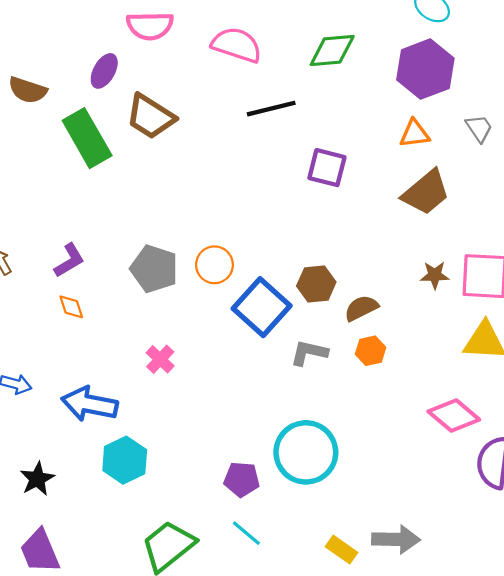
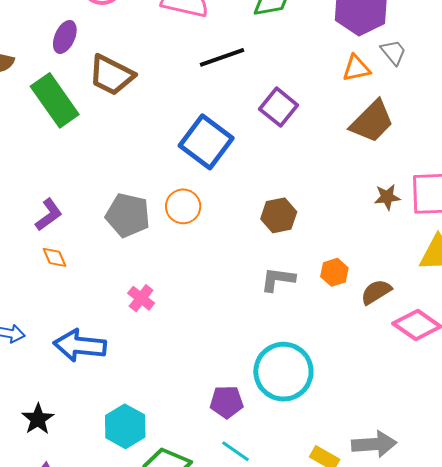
gray trapezoid: (479, 128) -> (393, 52), moved
purple square: (327, 168) -> (279, 107), turned 30
blue square: (262, 307) -> (206, 142), moved
brown semicircle: (361, 308) -> (376, 292), moved
cyan hexagon: (125, 460) -> (125, 426), moved

